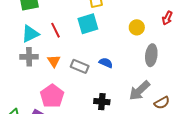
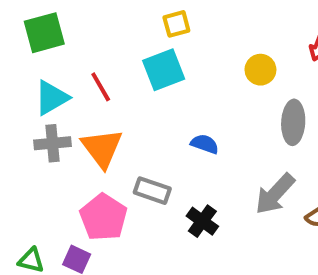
orange triangle: (54, 61) -> (102, 148), size x1.6
gray rectangle: (80, 66) -> (152, 191), moved
black cross: (102, 102) -> (202, 221), turned 35

